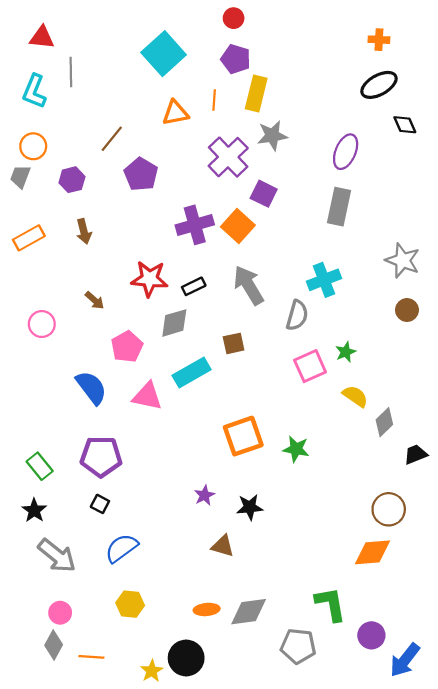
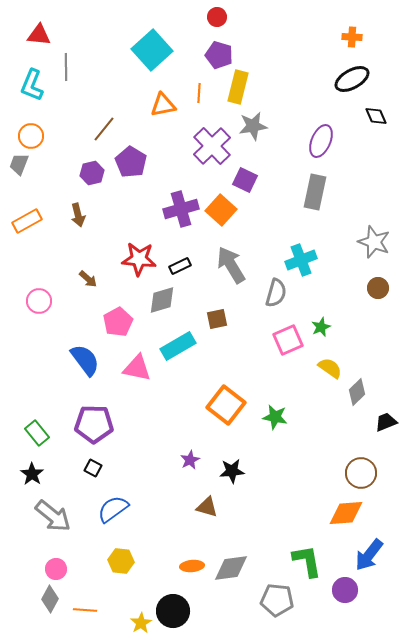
purple hexagon: (72, 180) -> (92, 173), moved
orange square: (243, 436) -> (226, 405), turned -33
blue arrow: (405, 660) -> (369, 555), moved

